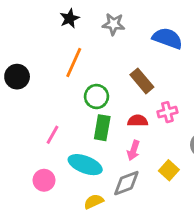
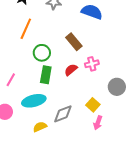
red semicircle: (138, 121) -> (71, 70), turned -40
pink arrow: (133, 150) -> (98, 123), moved
cyan ellipse: (85, 165) -> (34, 101), turned -35

